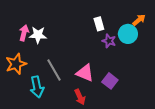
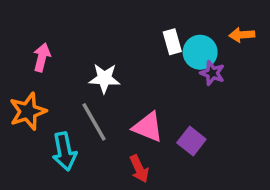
orange arrow: (139, 20) -> (242, 35), turned -144
cyan circle: (128, 34) -> (200, 52), moved
white star: (38, 35) -> (104, 78), moved
purple star: (109, 41) -> (212, 73), moved

